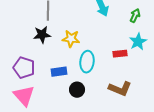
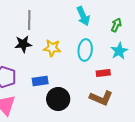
red rectangle: (120, 54) -> (103, 73), moved
cyan ellipse: (87, 62) -> (85, 50), moved
black circle: (77, 90) -> (58, 99), size x1.5

